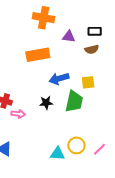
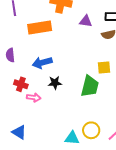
orange rectangle: (38, 55) -> (40, 28), moved
blue arrow: (59, 79) -> (42, 63), moved
black star: (46, 103) -> (55, 83), moved

